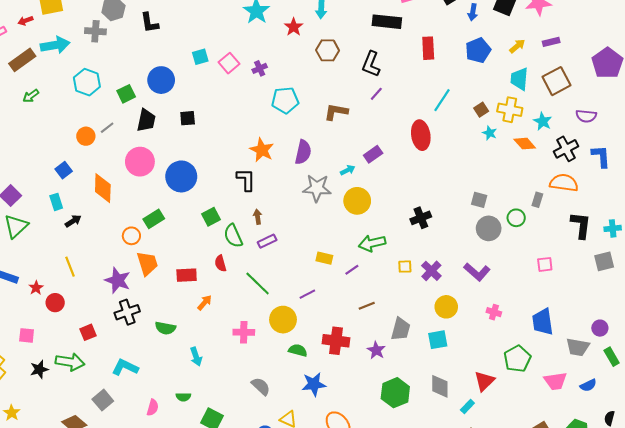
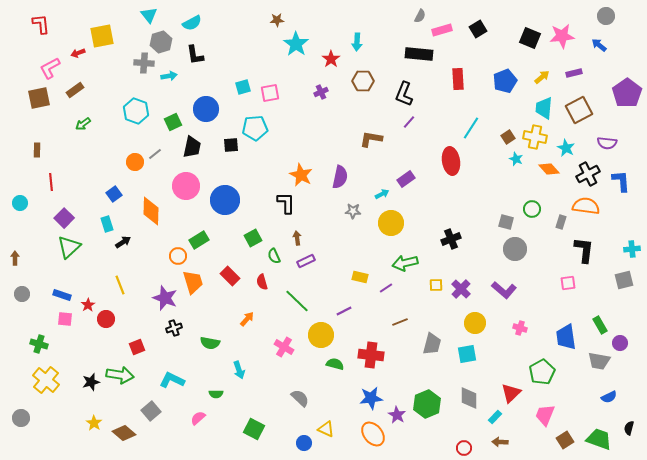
blue arrow: (473, 12) -> (599, 45), moved, turned 119
cyan arrow: (55, 45) -> (169, 76), moved, size x0.6
brown rectangle: (22, 60) -> (75, 90), size x0.7
pink square: (229, 63) -> (270, 93), turned 30
purple cross: (260, 68) -> (321, 92), moved
cyan pentagon: (285, 100) -> (255, 128), moved
gray star: (317, 188) -> (353, 211), size x0.6
green circle: (516, 218) -> (532, 209), moved
black L-shape: (581, 225) -> (584, 250), moved
green semicircle: (233, 236) -> (274, 256), size x0.7
red rectangle: (187, 275) -> (230, 276), moved, turned 48
black cross: (127, 312) -> (174, 328), size x0.7
pink cross: (244, 332) -> (284, 347), turned 30
pink square: (27, 335) -> (65, 319), moved
purple star: (376, 350) -> (397, 415), moved
green rectangle: (612, 357) -> (600, 325), moved
pink trapezoid: (555, 381) -> (545, 415), moved, turned 120
blue star: (314, 384) -> (371, 398), moved
green semicircle: (183, 397) -> (216, 394), moved
pink semicircle: (153, 408) -> (198, 418), turned -147
yellow star: (12, 413) -> (94, 423), moved

